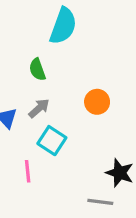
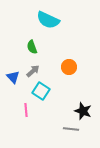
cyan semicircle: (63, 26) -> (48, 20), turned 95

